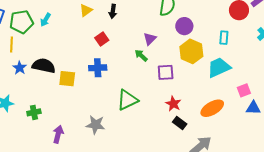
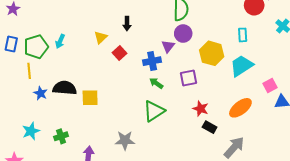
yellow triangle: (86, 10) -> (101, 37), moved
purple circle: (184, 26) -> (183, 34), moved
green arrow: (141, 55) -> (156, 83), moved
blue cross: (98, 68) -> (152, 61), moved

